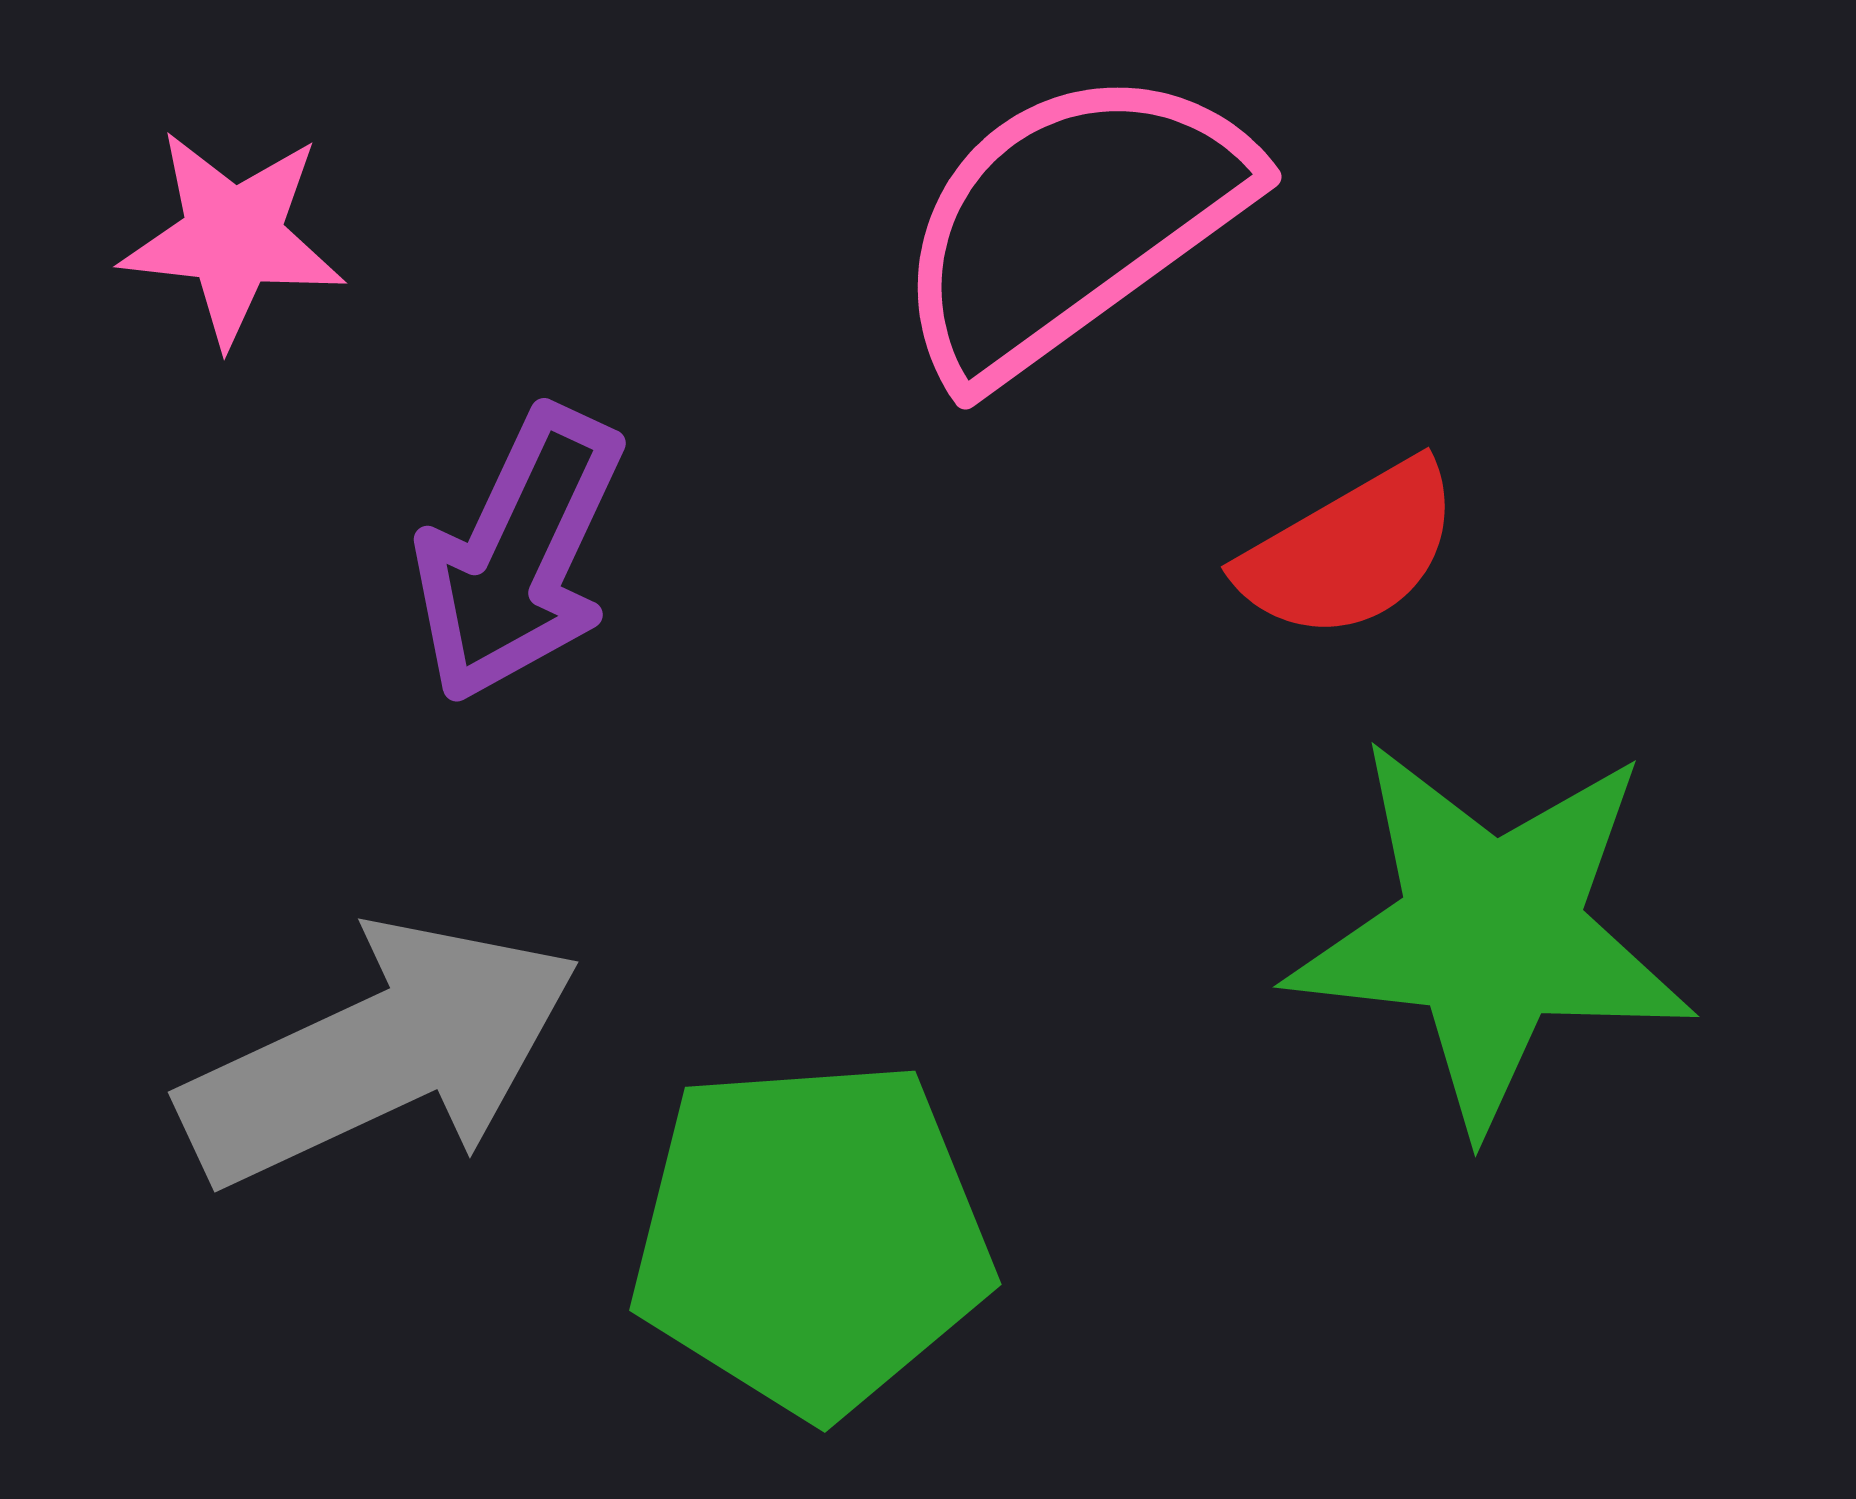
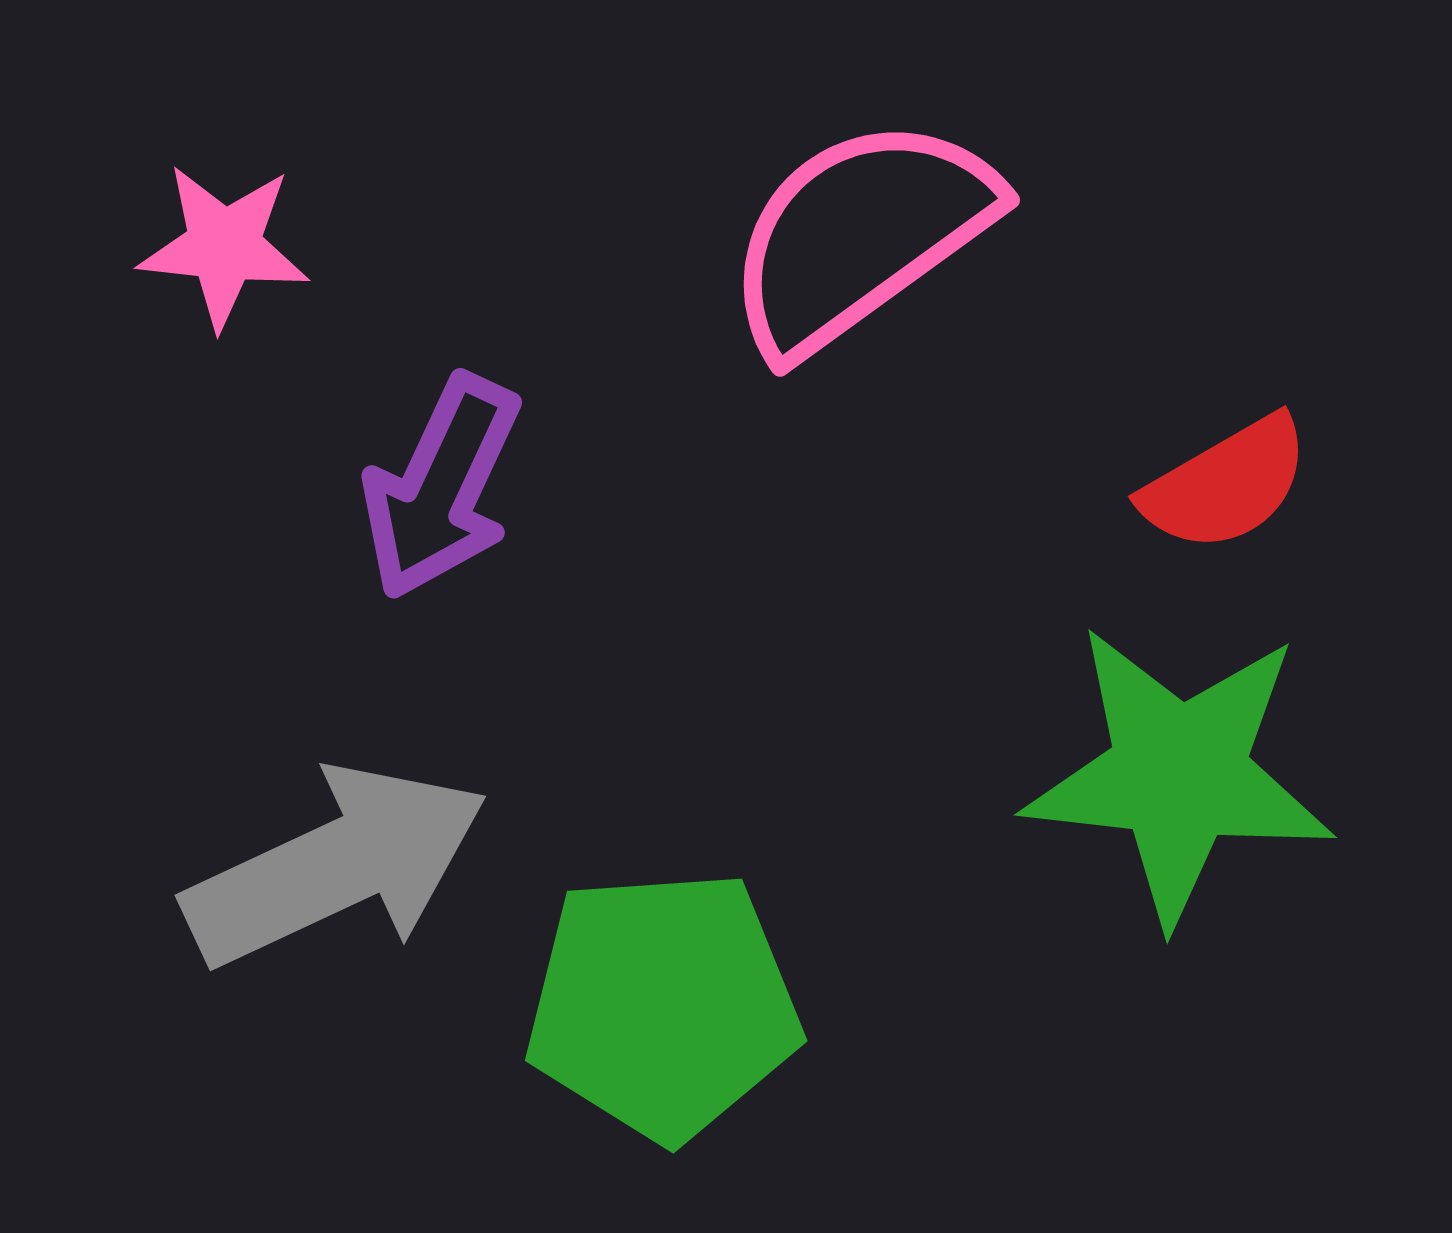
red semicircle: (1350, 551) -> (1226, 484), moved

